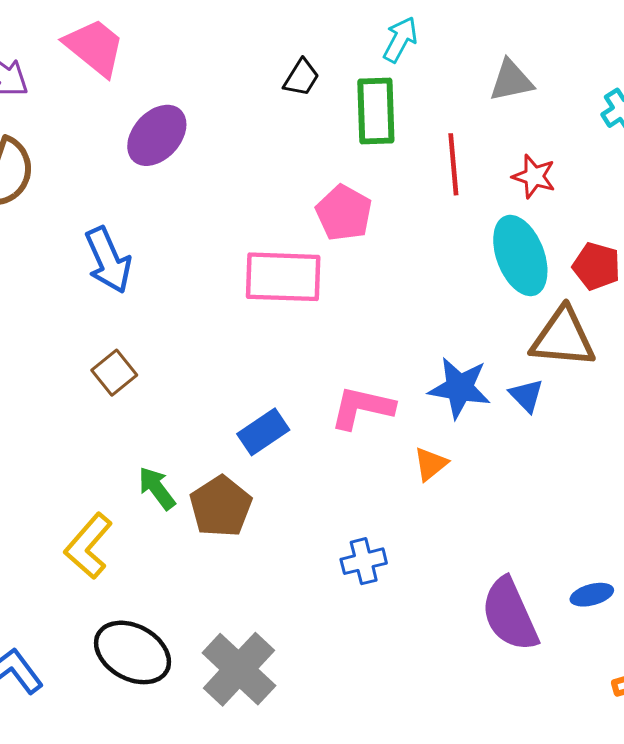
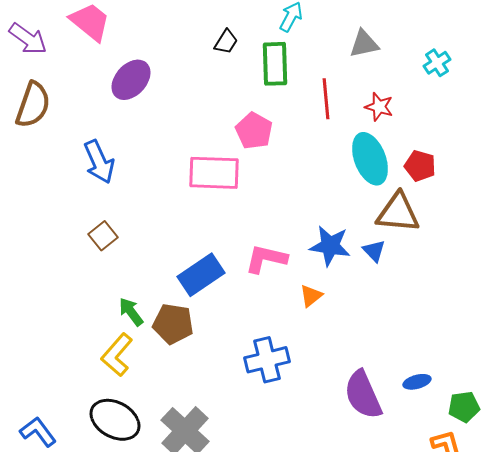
blue rectangle: (263, 432) -> (201, 275), size x1.4
brown pentagon: (221, 506) -> (173, 324), turned -30
yellow L-shape: (88, 546) -> (117, 355), moved
blue cross: (364, 561) -> (267, 360), size x1.5

